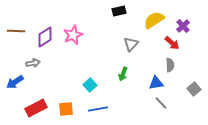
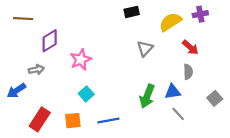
purple cross: (183, 26) -> (200, 14), moved, turned 32
brown line: (16, 31) -> (23, 19), moved
pink star: (73, 35) -> (81, 60), moved
green arrow: (123, 74) -> (147, 96), moved, size x1.5
cyan square: (90, 85) -> (86, 94), moved
red rectangle: (36, 108) -> (40, 119), turned -30

